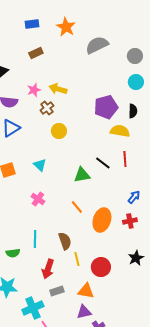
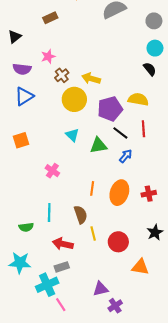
yellow arrow: (58, 89) -> (91, 78), moved
purple pentagon: (106, 107) -> (110, 109), moved
black semicircle: (133, 111) -> (150, 69), moved, turned -40
yellow circle: (59, 131) -> (74, 99), size x1.5
cyan triangle: (40, 165) -> (72, 135), moved
blue arrow: (134, 197) -> (126, 156), moved
orange line: (77, 207) -> (92, 188), moved, turned 48
red arrow: (48, 269) -> (63, 244), turned 84
gray rectangle: (57, 291) -> (62, 267), moved
orange triangle: (86, 291) -> (140, 267), moved

